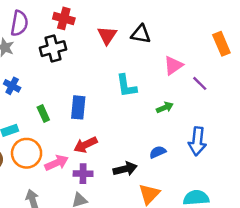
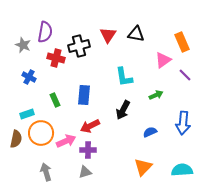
red cross: (64, 18) -> (56, 58), moved
purple semicircle: (19, 23) -> (45, 32), moved
orange rectangle: (221, 44) -> (182, 42), moved
black cross: (53, 49) -> (79, 46), moved
black arrow: (125, 169) -> (123, 110), moved, turned 132

